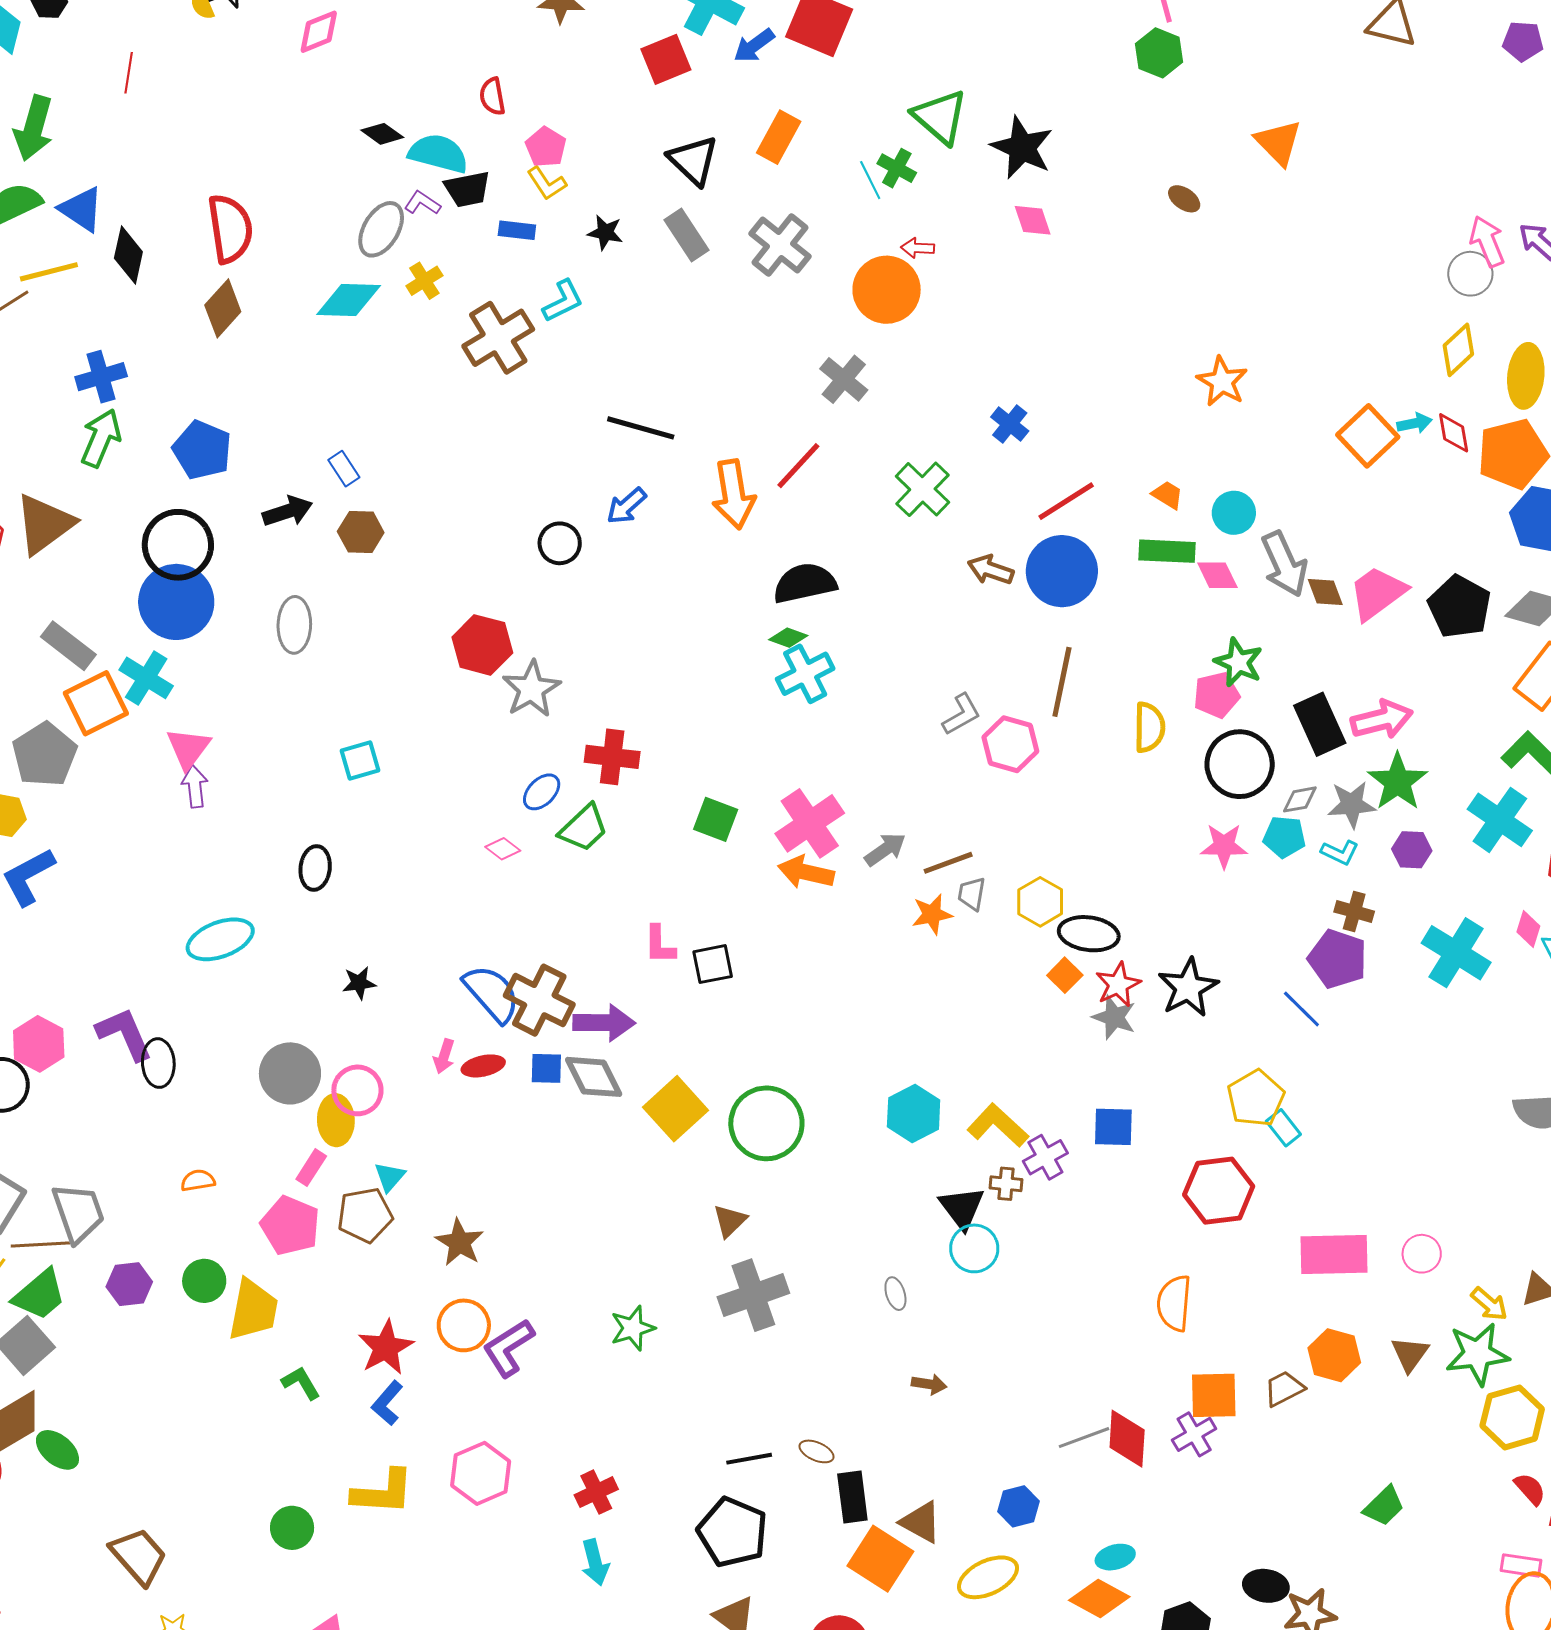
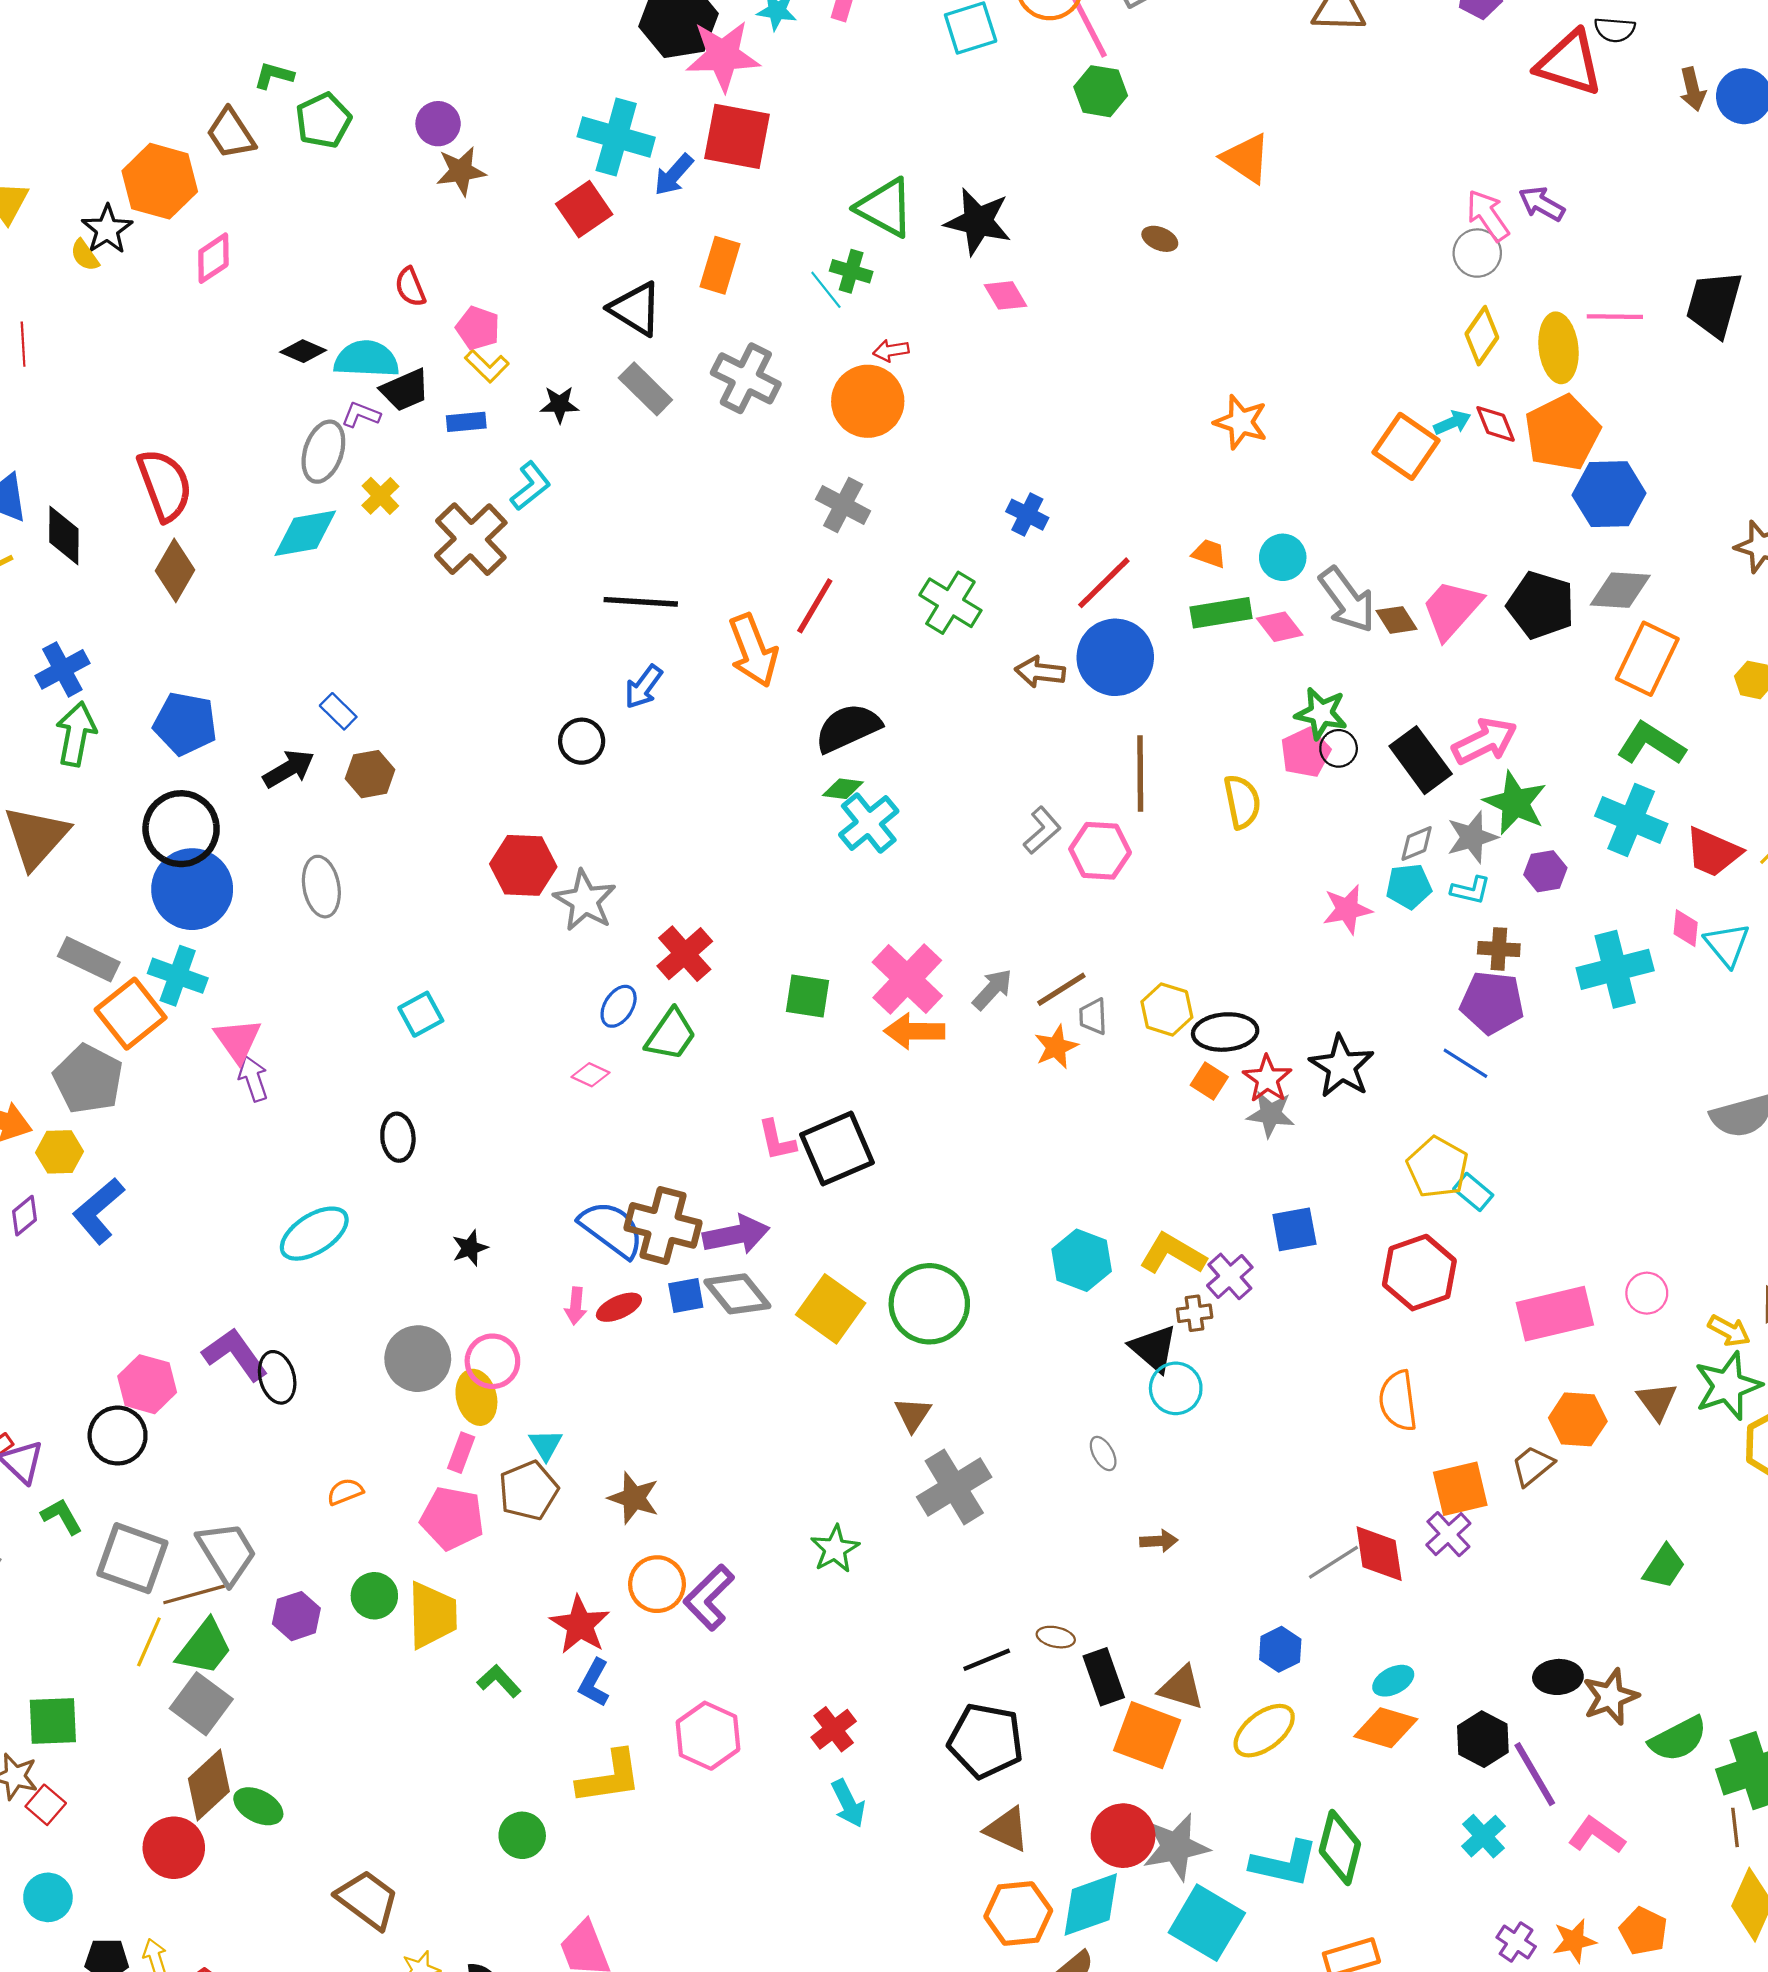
red cross: (612, 757) -> (685, 954), turned -36
black circle: (1240, 764) -> (1339, 748), moved, size x0.5
cyan cross: (1456, 953) -> (1615, 969), turned -34
black square: (713, 964) -> (837, 1149), size x1.6

